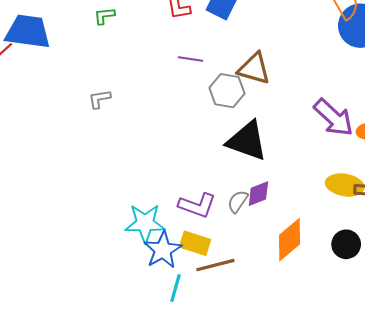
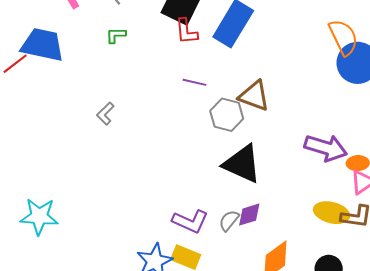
gray L-shape: (99, 99) -> (105, 114), turned -40
purple arrow: (334, 117) -> (326, 148), turned -30
cyan star: (145, 223) -> (39, 216), moved

